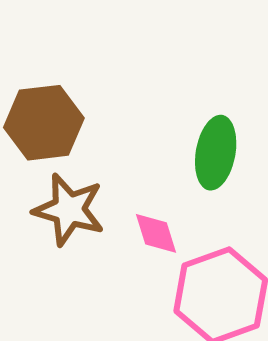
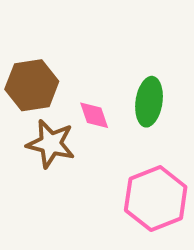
pink diamond: (156, 233) -> (94, 115), moved

